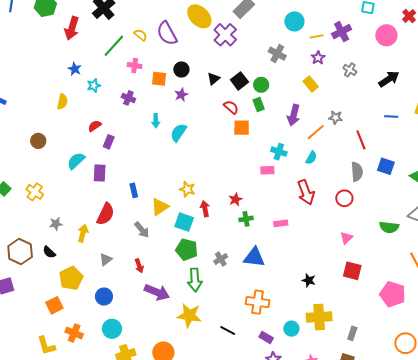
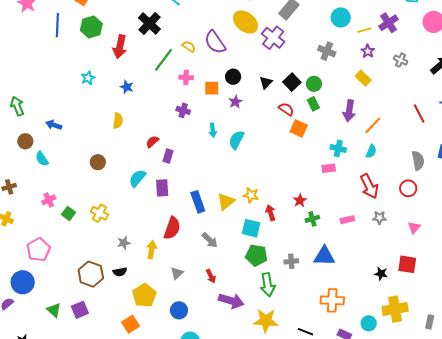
cyan star: (94, 85) -> (88, 78), moved
gray star: (336, 117) -> (379, 218), moved
orange square: (242, 128) -> (299, 128), turned 30
red line: (361, 140) -> (419, 114), moved
blue rectangle: (134, 190) -> (198, 202), size x1.5
yellow triangle: (160, 207) -> (226, 202), moved
black semicircle: (49, 252) -> (120, 272), turned -48
gray cross: (221, 259) -> (291, 261), turned 32
red square: (352, 271) -> (407, 264), moved

